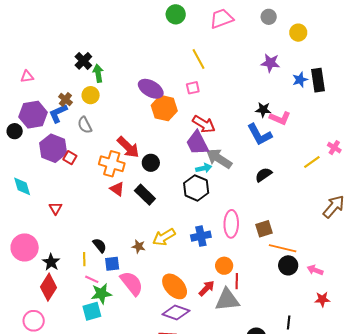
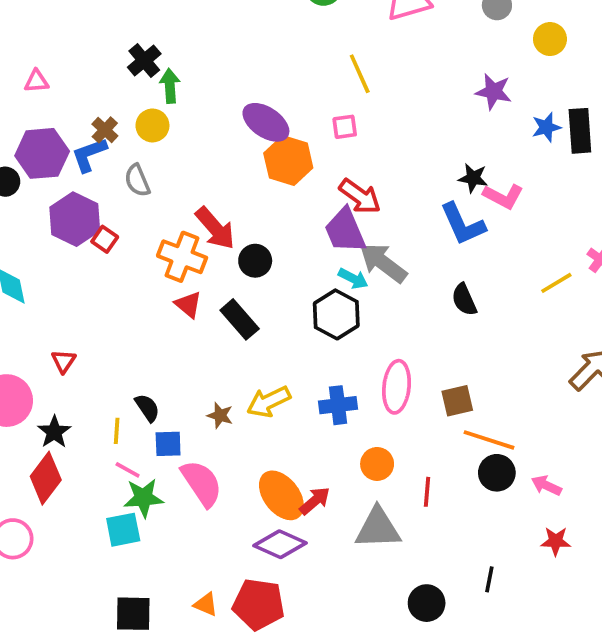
cyan arrow: (204, 168) -> (353, 279), turned 35
black semicircle: (264, 175) -> (464, 300), turned -84
red triangle: (56, 208) -> (64, 361), moved
red line: (237, 281) -> (427, 492), moved
red arrow: (207, 288) -> (315, 501), moved

